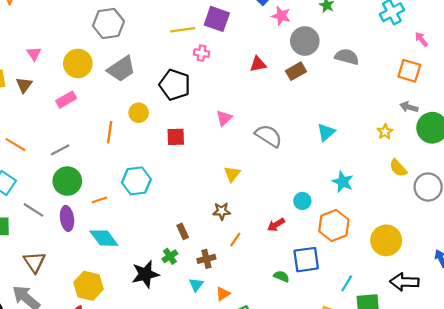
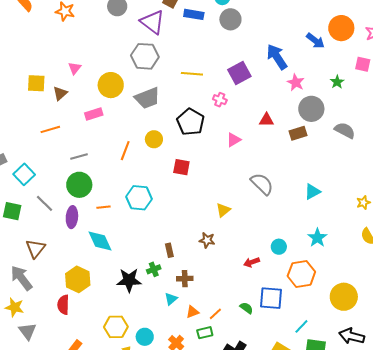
purple square: (217, 19) -> (239, 73), turned 30
yellow line: (183, 30) -> (192, 74), moved
pink triangle: (224, 118) -> (234, 140), moved
orange line: (16, 145) -> (50, 129), moved, turned -60
orange line: (235, 239) -> (215, 314), moved

